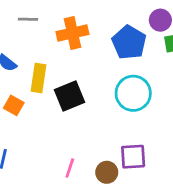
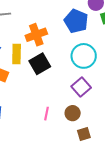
orange cross: (72, 33) -> (36, 35), moved
purple square: (133, 157) -> (81, 87), moved, turned -30

